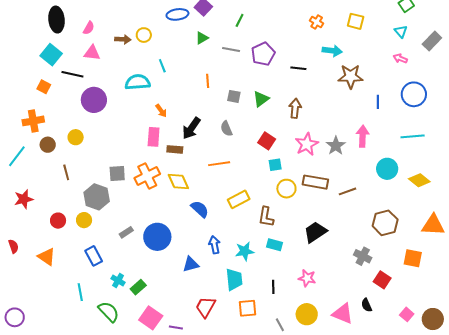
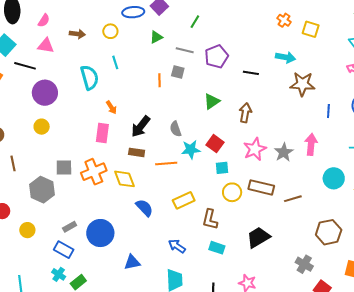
orange cross: (317, 22) -> (284, 20), moved
yellow circle: (144, 35) -> (110, 31), moved
cyan semicircle: (138, 82) -> (90, 77), turned 75
gray square: (234, 96) -> (178, 72), moved
yellow circle: (76, 137) -> (42, 127), moved
brown rectangle: (175, 149) -> (137, 152), moved
yellow circle: (84, 220) -> (27, 230), moved
blue arrow: (214, 245) -> (177, 246), moved, turned -48
cyan star: (245, 251) -> (191, 150), moved
blue rectangle: (94, 256) -> (64, 250), moved, turned -36

